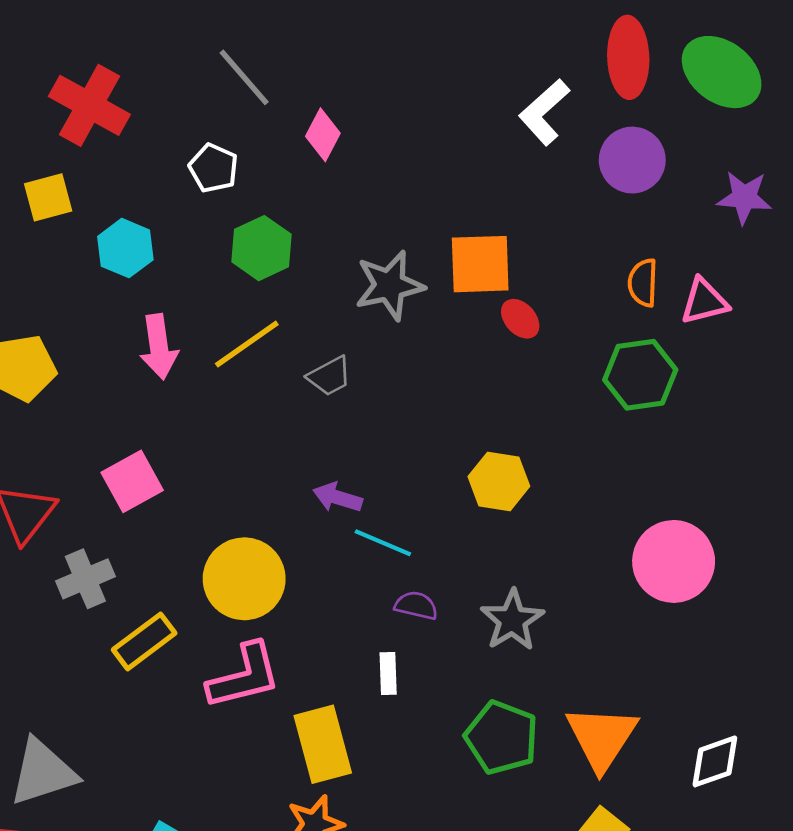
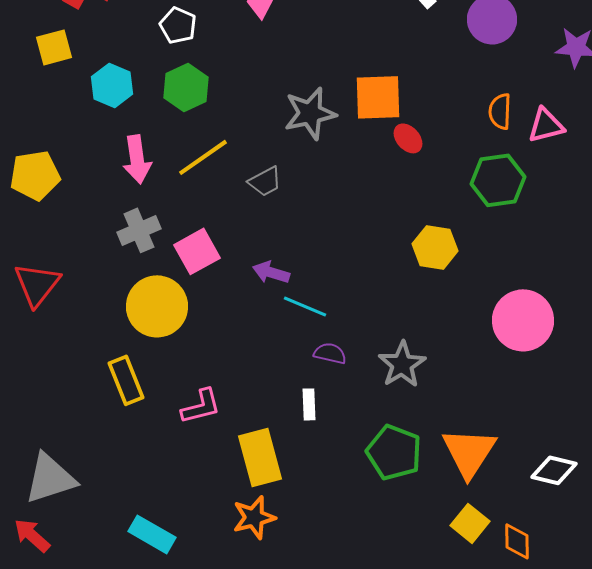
green hexagon: (261, 248) -> (186, 87), moved
pink square: (132, 481) -> (197, 251), moved
yellow hexagon: (499, 481) -> (435, 247), moved
gray cross: (85, 579) -> (139, 230), moved
yellow circle: (244, 579) -> (157, 306), moved
yellow rectangle: (144, 641) -> (126, 380), turned -75
pink L-shape: (244, 676) -> (201, 406), size x0.7
white diamond: (715, 761) -> (554, 470), turned 33

